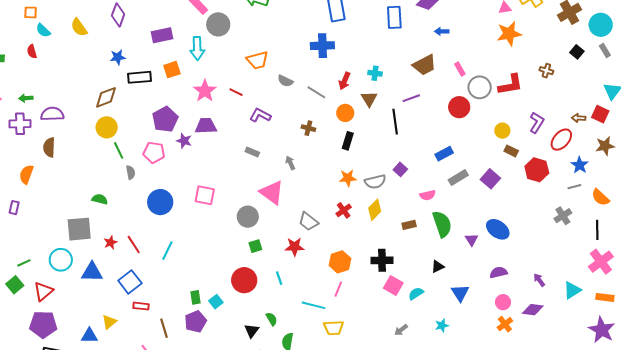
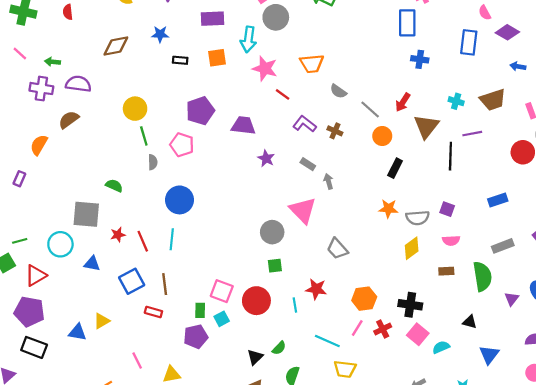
blue cross: (322, 46) -> (420, 59), moved, size x0.7
cyan cross: (375, 73) -> (456, 101), moved
black rectangle: (139, 77) -> (180, 60), size x0.6
pink star: (205, 91) -> (265, 68), moved, turned -30
brown diamond: (106, 97) -> (116, 46), moved
brown triangle: (369, 99) -> (426, 126), size x1.4
orange circle: (345, 113) -> (382, 136), moved
brown cross: (308, 128) -> (335, 131), moved
purple star: (184, 141) -> (266, 158), moved
brown semicircle: (49, 147) -> (69, 120), turned 42
gray rectangle: (252, 152) -> (308, 164), moved
purple square: (400, 169) -> (447, 209), turned -32
gray rectangle: (458, 178) -> (503, 246), moved
pink square: (205, 195) -> (222, 291), moved
pink semicircle: (428, 195) -> (451, 240), moved
red cross: (344, 210) -> (383, 329), moved
red star: (295, 247) -> (316, 289), moved
cyan line: (167, 251) -> (172, 239), moved, turned -30
black triangle: (438, 267) -> (470, 322), turned 32
blue triangle: (92, 272) -> (92, 264), size x0.7
red rectangle: (141, 306) -> (153, 312), moved
green semicircle: (272, 319) -> (279, 348), turned 64
brown line: (164, 328) -> (165, 284), moved

